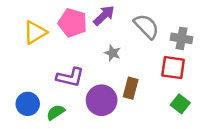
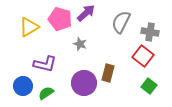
gray semicircle: (146, 26) -> (121, 22), turned -110
gray star: (112, 53) -> (80, 44), moved
red square: (173, 68) -> (143, 56), turned 30
purple L-shape: (70, 77) -> (45, 64), moved

